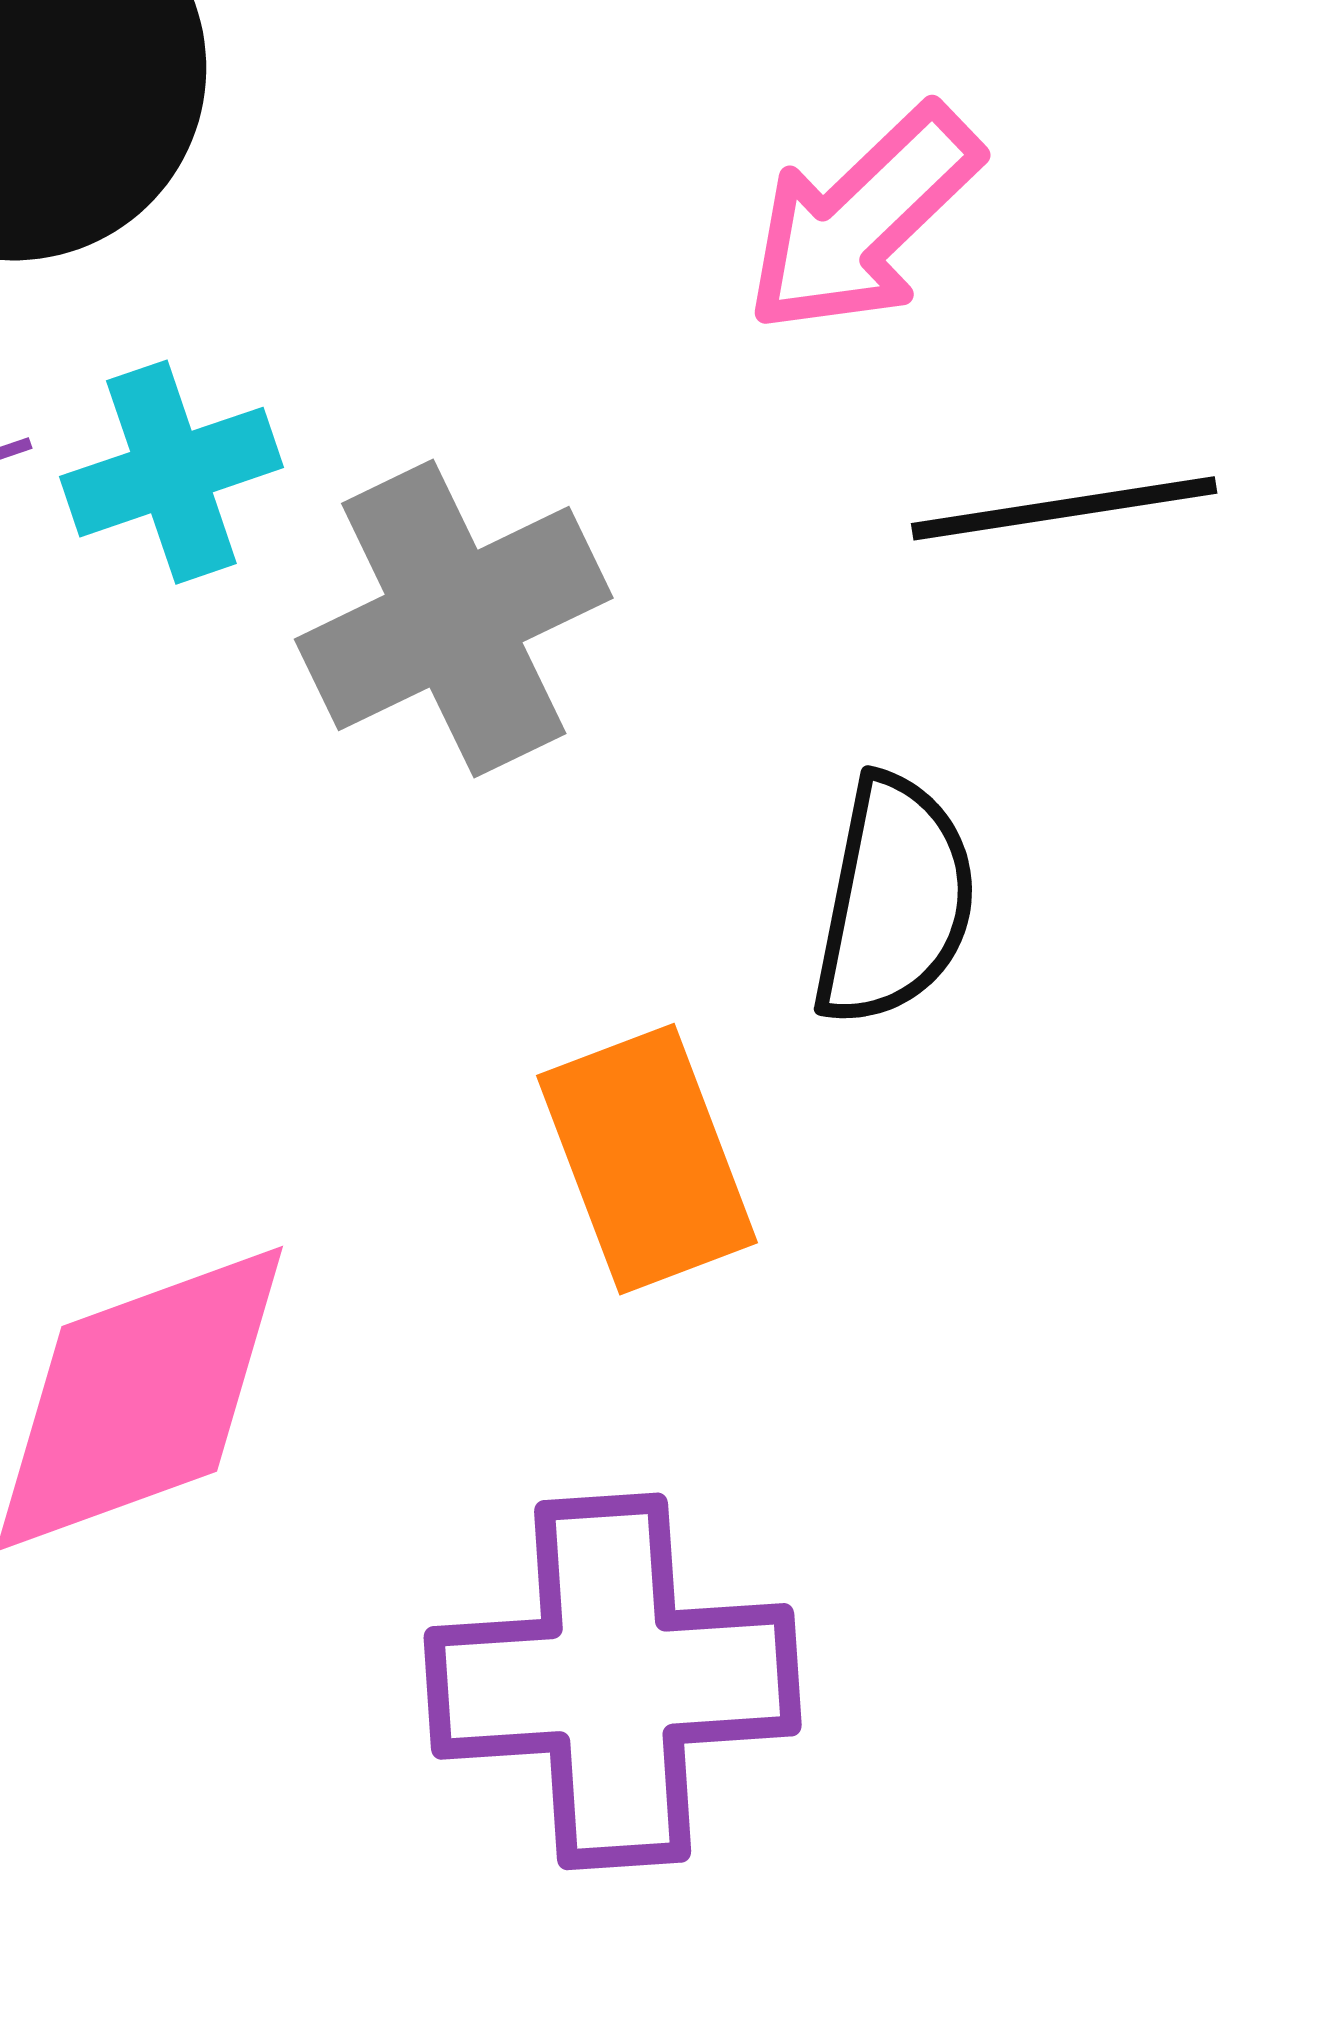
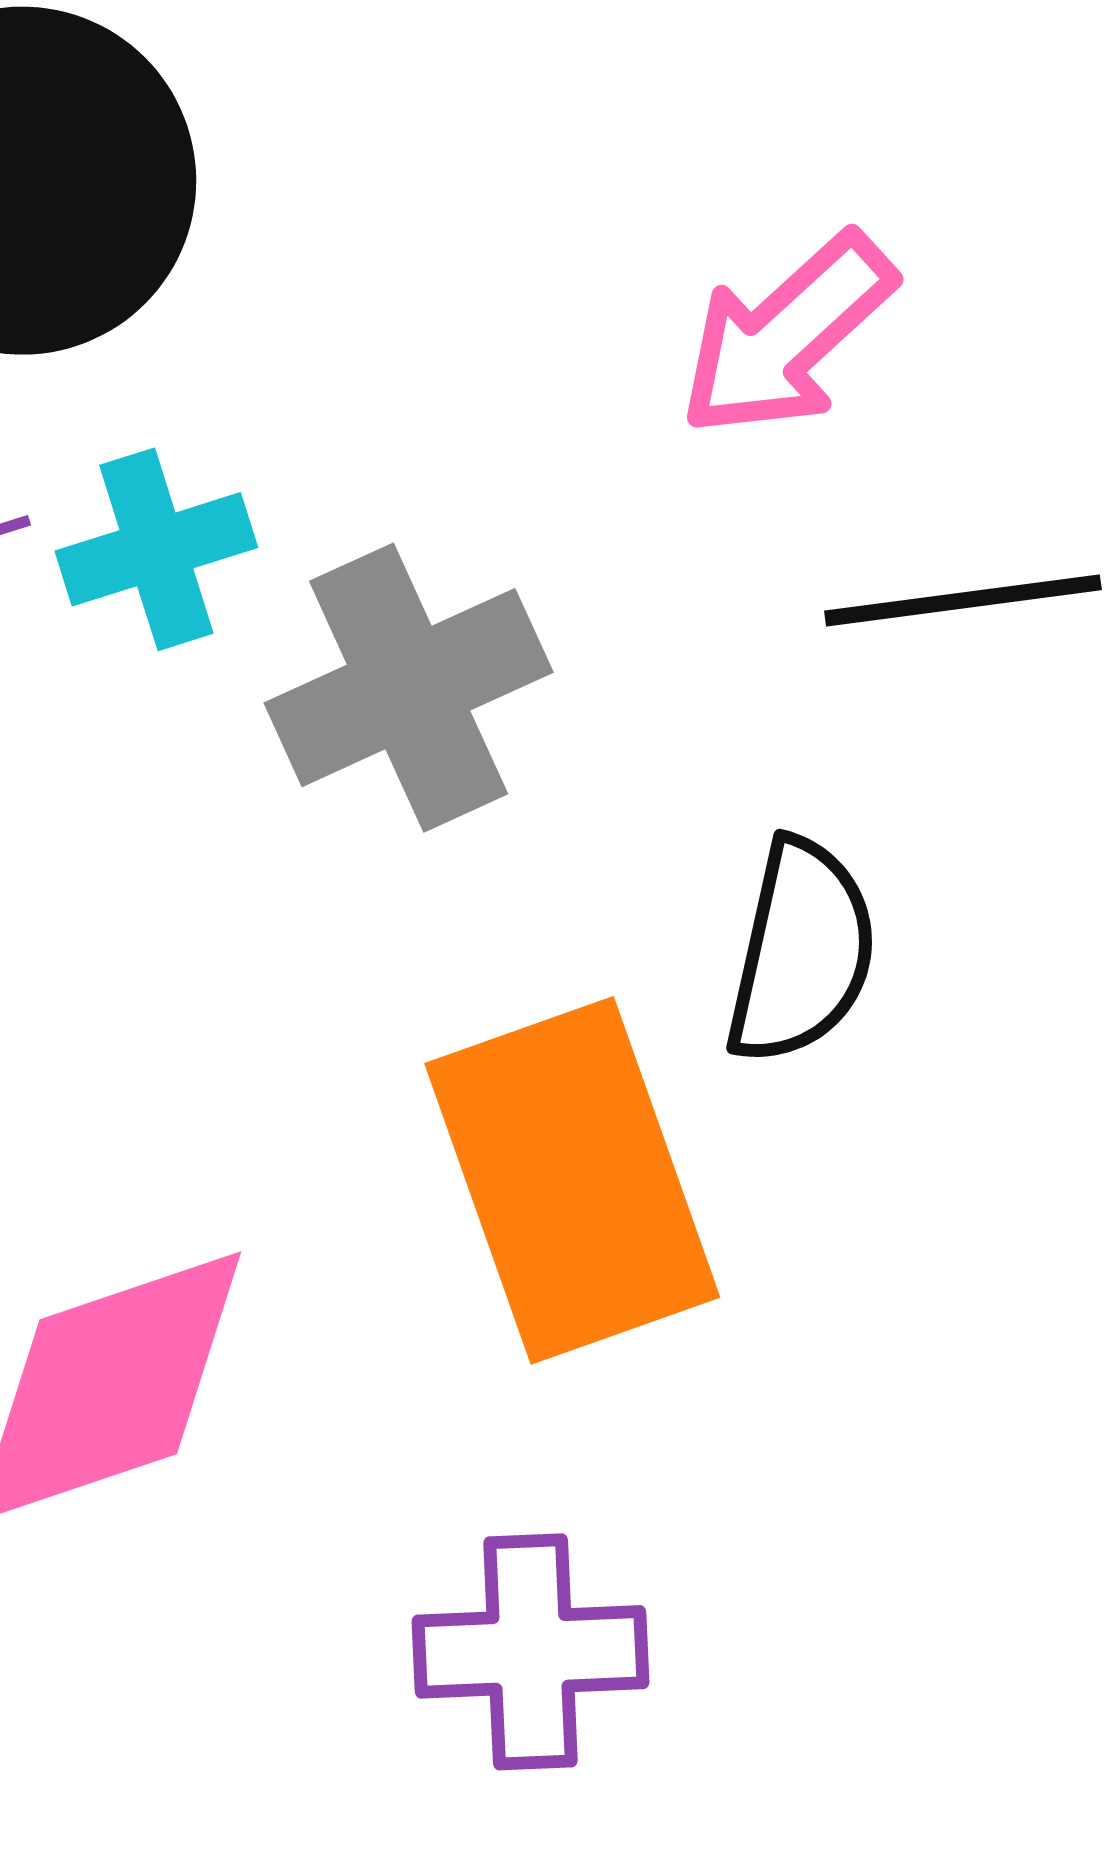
orange rectangle: (647, 1159) -> (572, 1180), size x1.5
purple cross: (613, 1681) -> (530, 1652), size x0.7

